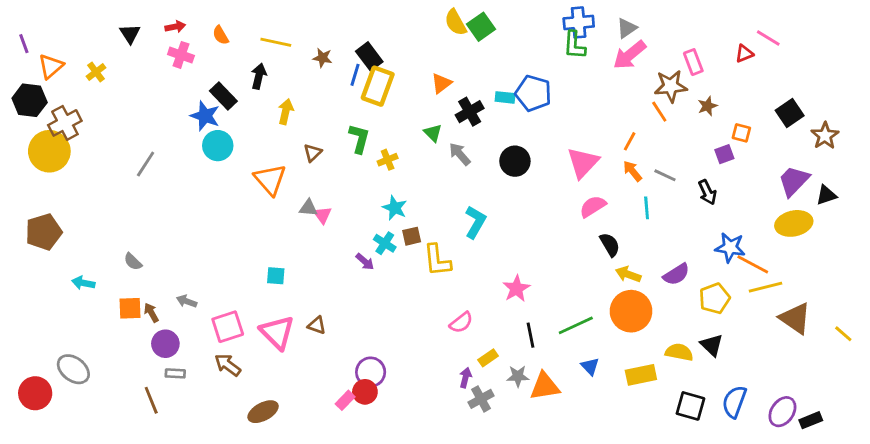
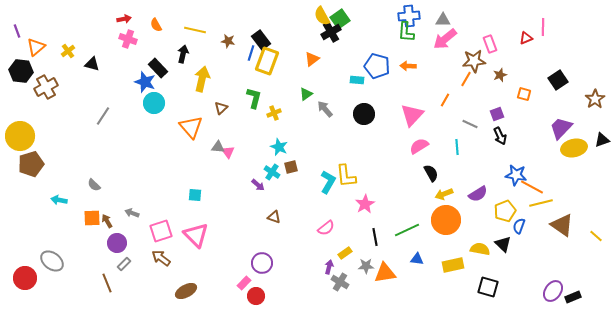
gray triangle: (627, 28) -> (443, 20), turned 35
black triangle: (130, 34) -> (92, 64), moved, turned -42
pink line: (768, 38) -> (543, 27), turned 60
cyan rectangle: (505, 97) -> (357, 80), moved
yellow arrow: (286, 112) -> (202, 79), size x1.4
black cross: (470, 112) -> (331, 32), moved
orange line: (659, 112) -> (466, 79), turned 63
green triangle: (433, 133) -> (306, 94), turned 40
brown star: (825, 136) -> (595, 99), moved
yellow circle: (49, 151) -> (20, 136), moved
purple square: (724, 154) -> (497, 114), moved
orange arrow: (632, 171) -> (408, 66), moved, turned -49
black triangle: (826, 195) -> (602, 140), moved
cyan L-shape: (475, 222) -> (328, 182), moved
yellow ellipse: (794, 223) -> (574, 148), moved
yellow L-shape: (437, 260) -> (346, 176), moved
yellow arrow: (628, 274) -> (444, 194), turned -42
brown triangle: (317, 325) -> (274, 217), moved
blue triangle: (590, 366) -> (417, 259), turned -40
gray rectangle: (175, 373) -> (124, 264), turned -48
red circle: (365, 392) -> (256, 296), moved
gray cross: (481, 399) -> (340, 282), turned -30
blue semicircle: (734, 402) -> (519, 226), moved, size x0.7

